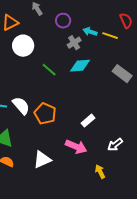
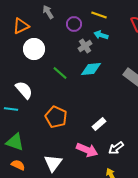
yellow line: (110, 36) -> (99, 15), moved
white semicircle: (21, 106) -> (24, 90), moved
white arrow: (115, 145) -> (116, 148), moved
white triangle: (42, 160) -> (53, 163), turned -30

